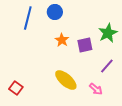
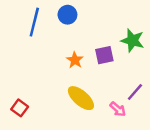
green star: (108, 33) -> (132, 40), turned -30
orange star: (62, 40) -> (75, 60), moved
purple line: (107, 66) -> (135, 92), moved

